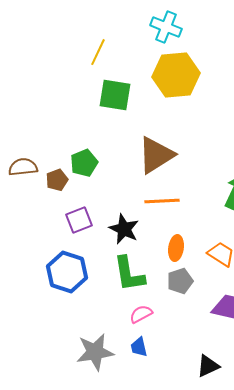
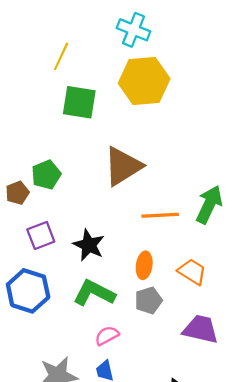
orange line: (162, 201) -> (160, 215), moved
green L-shape: (129, 274) -> (94, 293), turned 126

